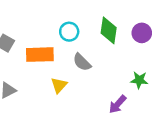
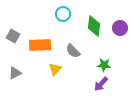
cyan circle: (69, 32) -> (63, 14), moved
green star: (139, 80) -> (104, 65), moved

